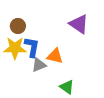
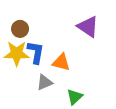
gray triangle: (39, 65) -> (45, 82), moved
green triangle: (67, 87) -> (75, 97), turned 42

